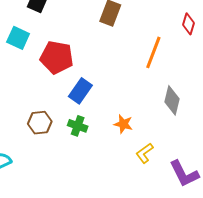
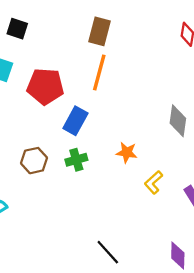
orange line: (153, 52) -> (99, 73), moved
green cross: (78, 126) -> (76, 160), turned -30

